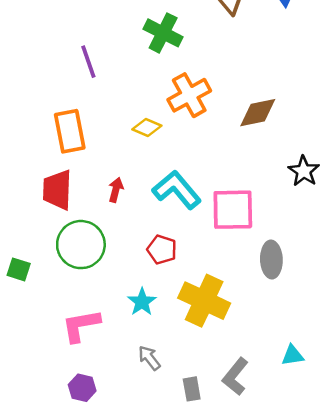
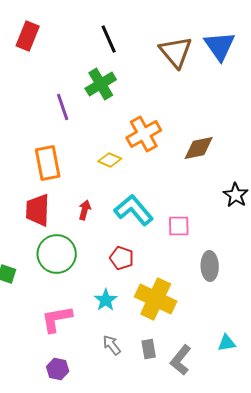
green cross: (163, 33) -> (101, 84), moved, turned 32
pink square: (233, 210) -> (179, 226), size x0.6
gray rectangle: (192, 389) -> (149, 349), moved

